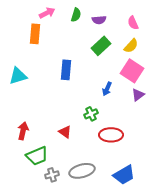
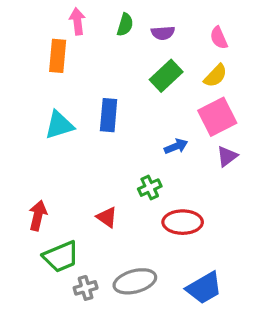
pink arrow: (47, 13) -> (77, 21), turned -70
pink square: (132, 71) -> (217, 117), turned 30
cyan triangle: (18, 76) -> (59, 125), moved
blue arrow: (107, 89) -> (176, 146), turned -136

